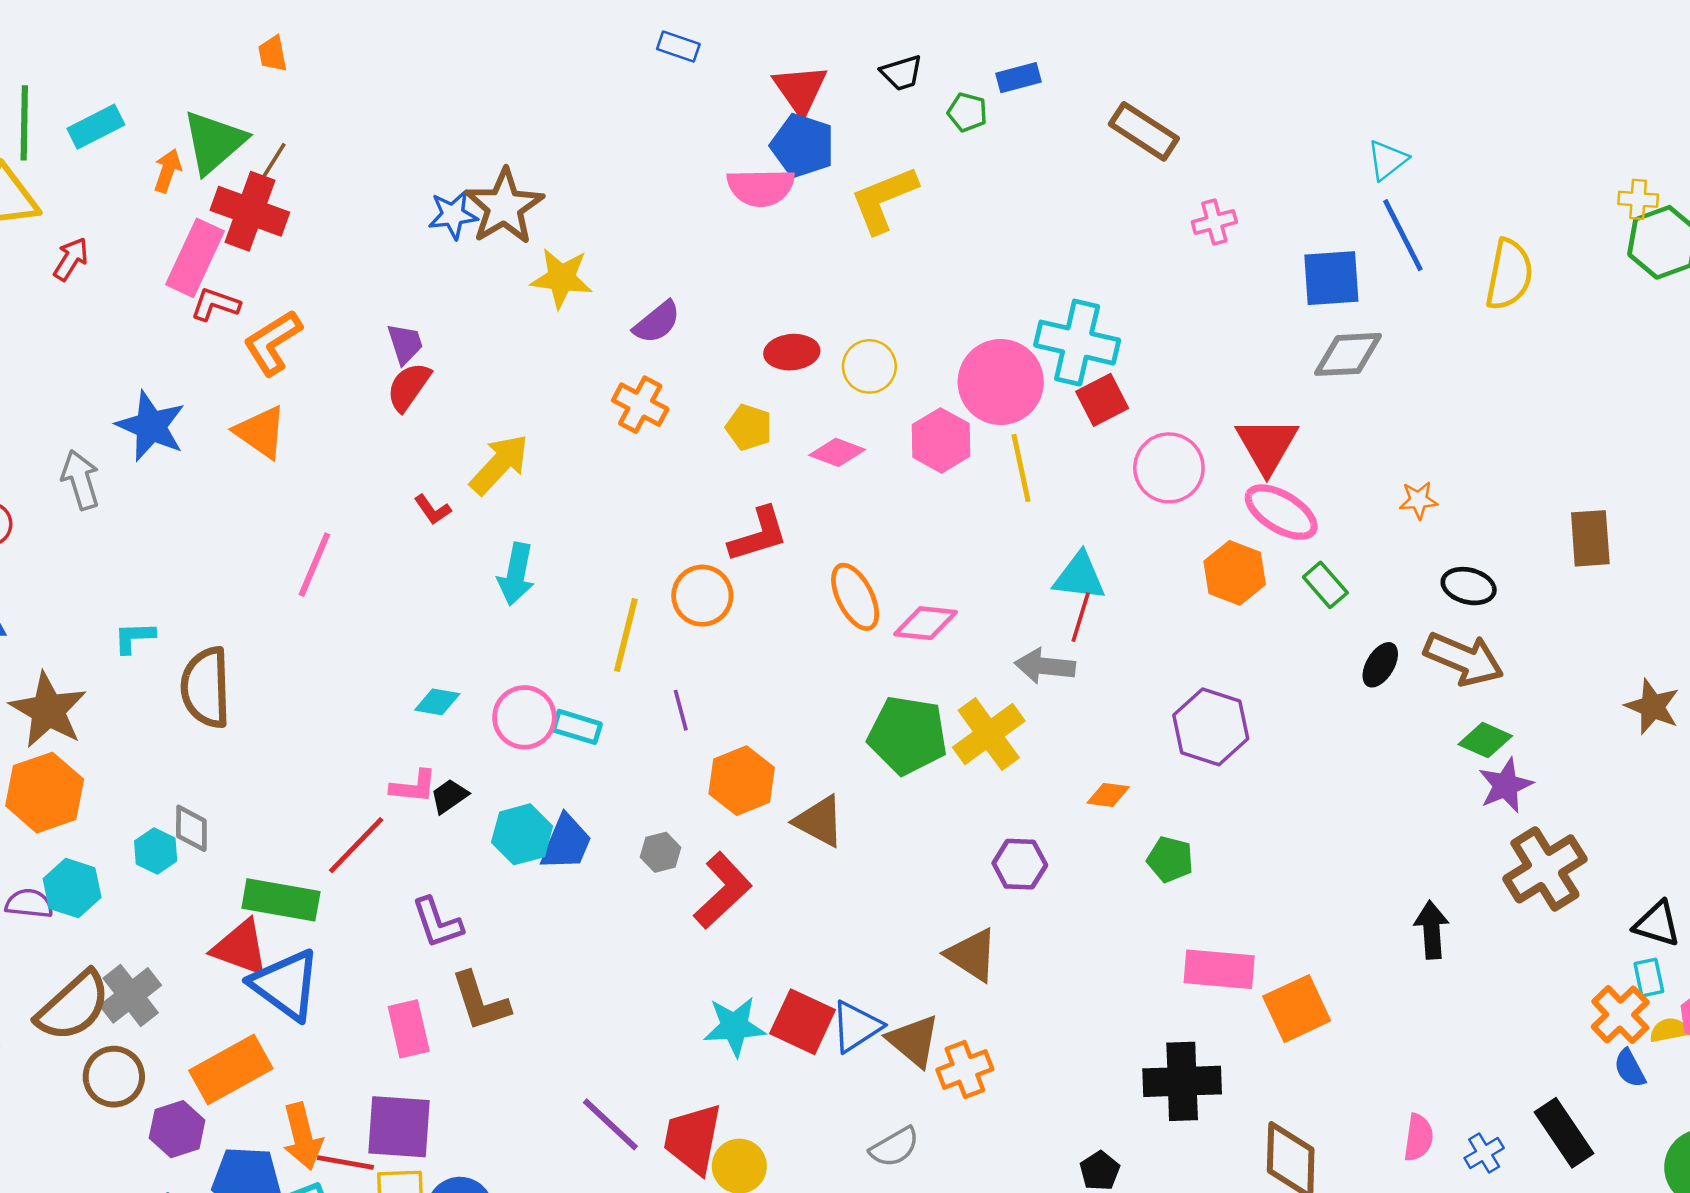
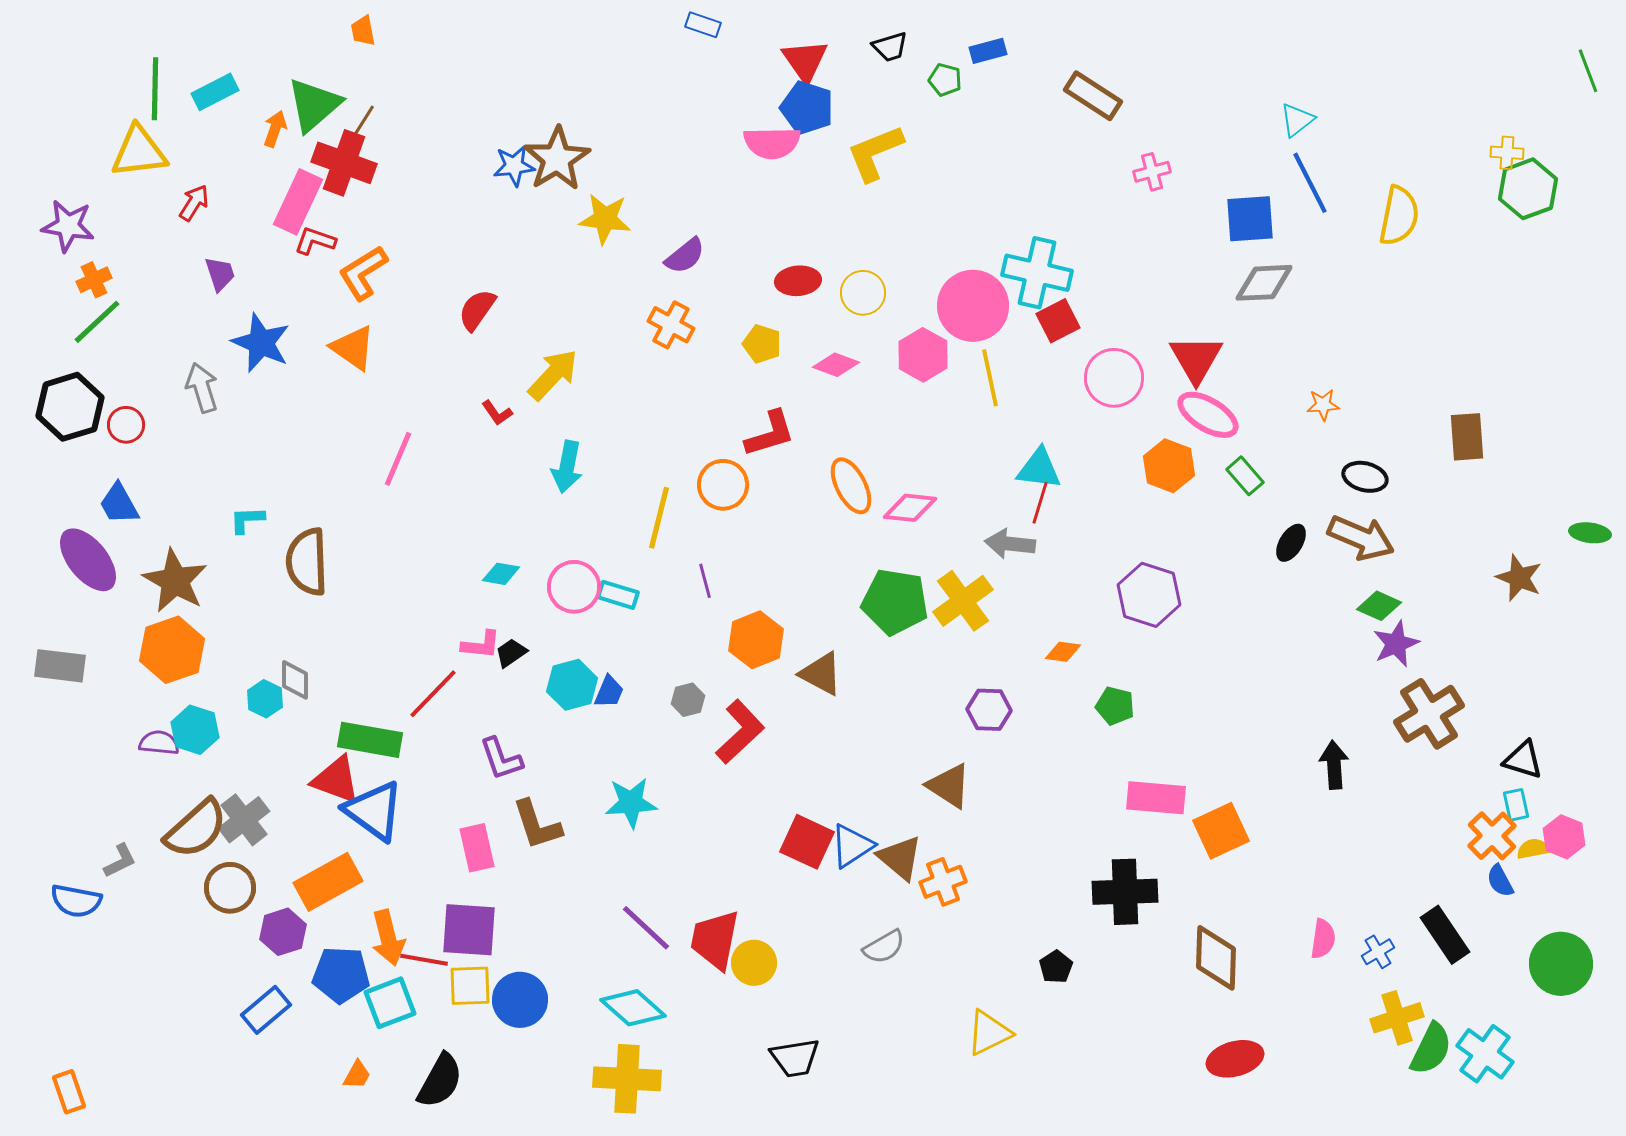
purple trapezoid: (405, 344) -> (220, 274), moved
blue trapezoid: (566, 843) -> (609, 692), size x0.7
cyan star: (735, 1026) -> (631, 803), moved

